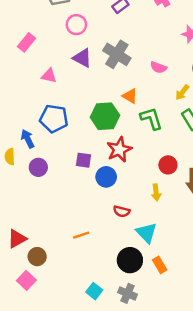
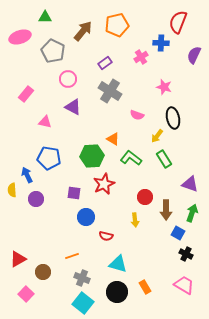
gray cross: (117, 54) -> (110, 91), moved
green L-shape: (151, 119) -> (131, 158), turned -35
blue circle: (106, 177) -> (86, 217), moved
cyan triangle: (147, 233) -> (118, 264), moved, turned -30
brown circle: (37, 257) -> (43, 272), moved
black circle: (130, 260) -> (117, 292), moved
orange rectangle: (160, 265) -> (145, 287), moved
cyan square: (94, 291) -> (83, 303), size x1.5
gray cross: (128, 293) -> (82, 278), moved

